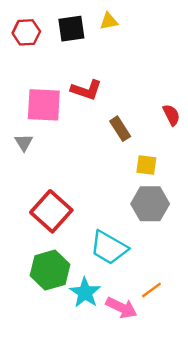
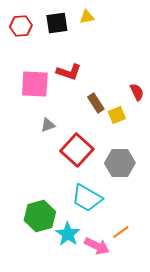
gray triangle: (24, 142) -> (48, 125), moved, turned 42
yellow square: (146, 165) -> (117, 115), moved, turned -30
red square: (51, 211) -> (77, 150), moved

